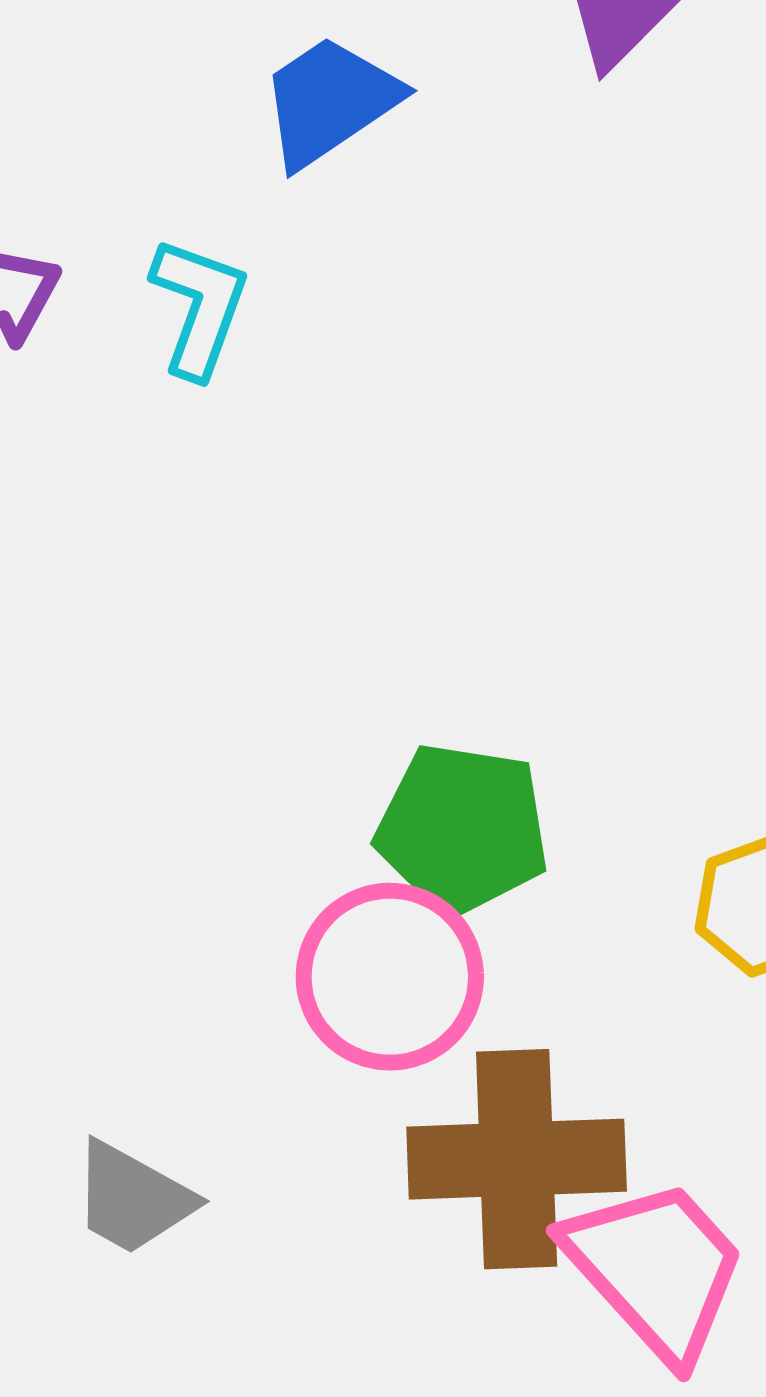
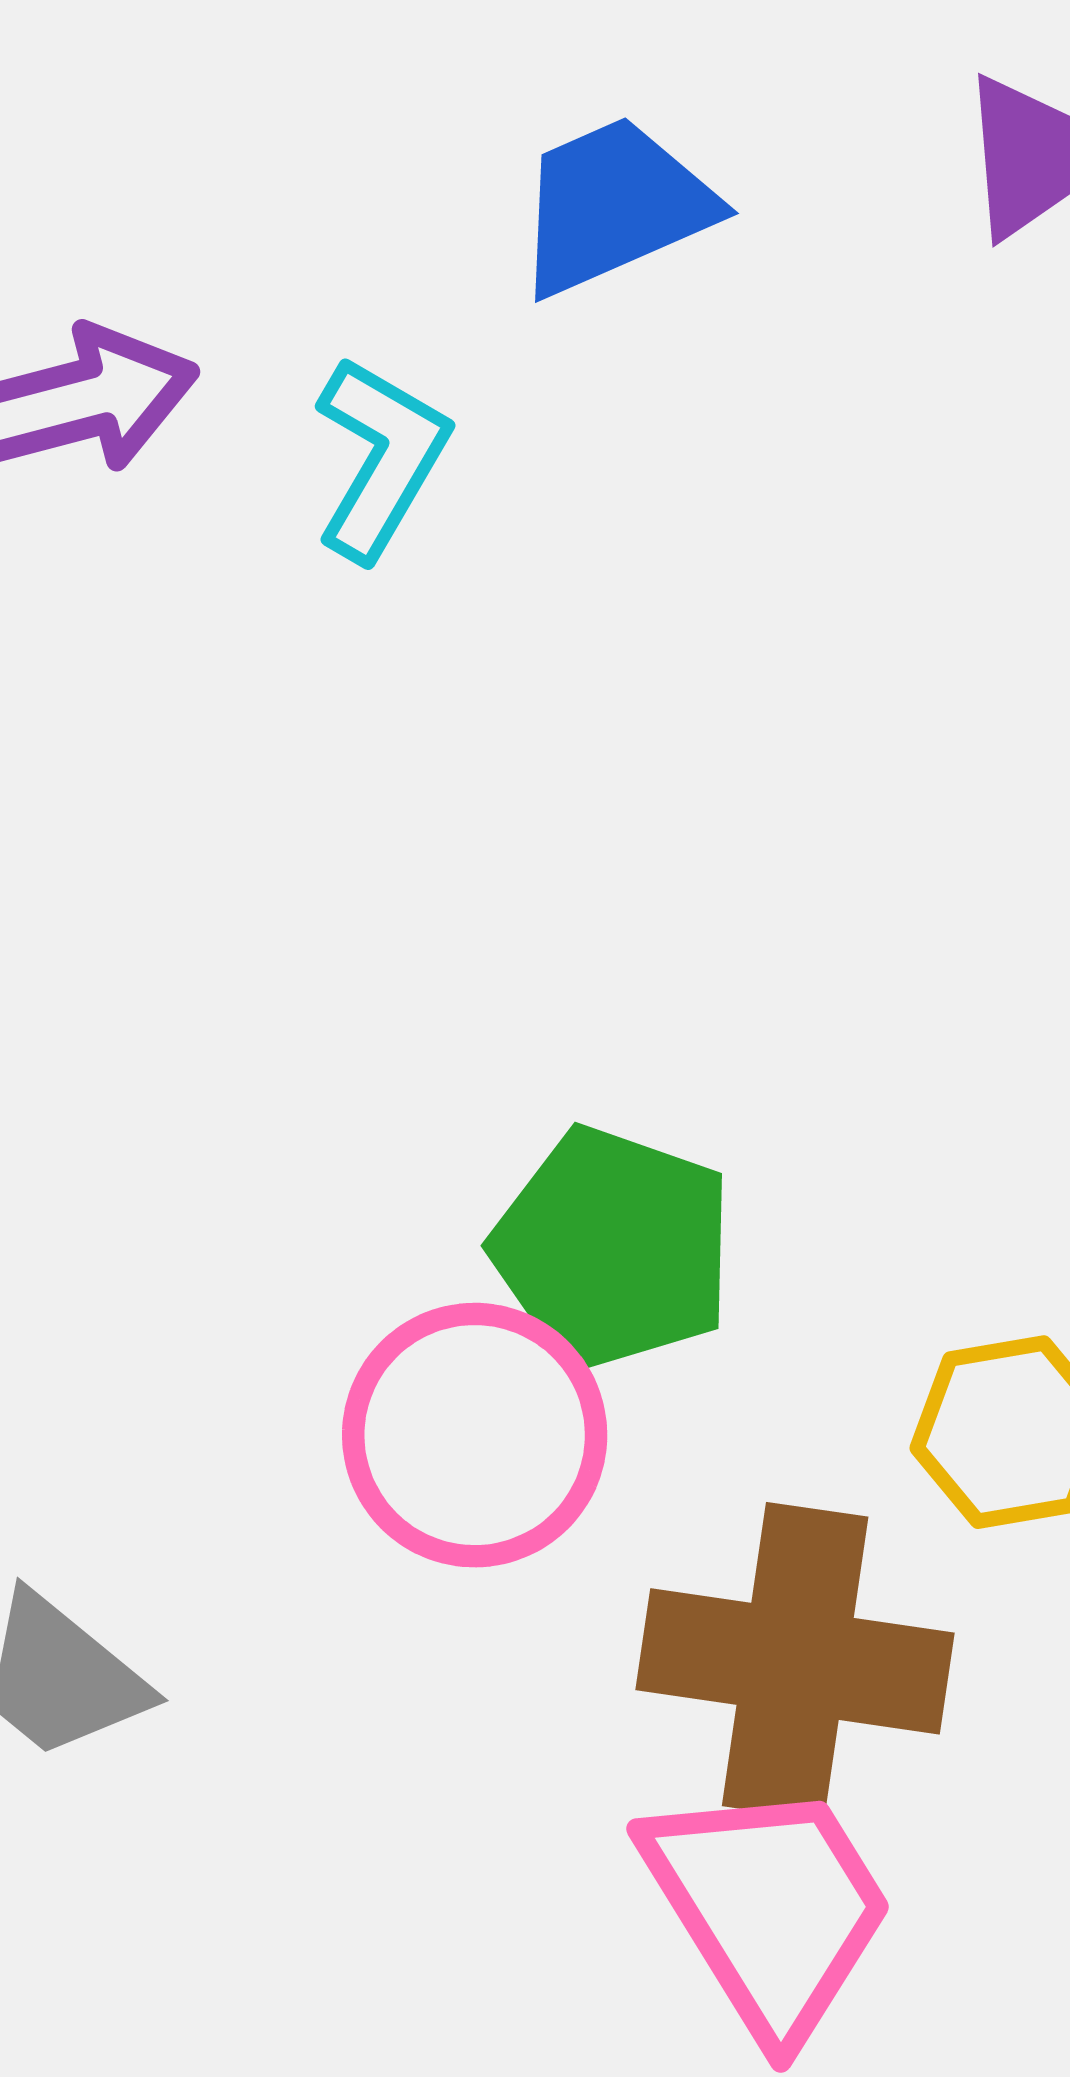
brown cross: (517, 1159) -> (795, 1661), moved

